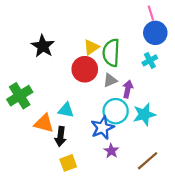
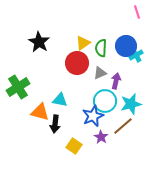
blue circle: (155, 33) -> (126, 46), moved
green semicircle: (111, 53) -> (101, 48), size x0.7
brown line: (148, 161) -> (123, 126), moved
yellow square: (68, 163) -> (74, 146), moved, turned -35

